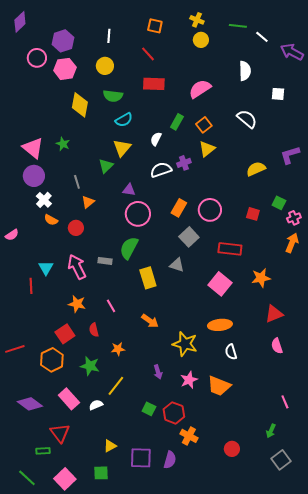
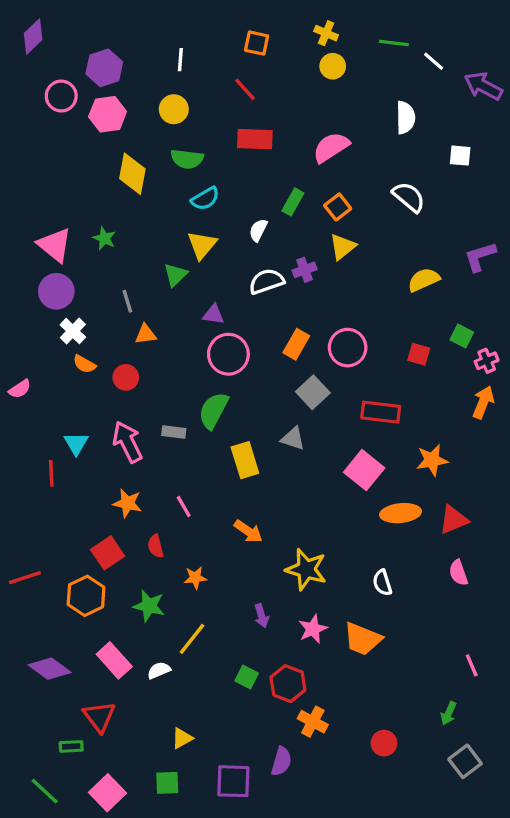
orange triangle: (88, 202) -> (146, 334), turned 32
orange ellipse: (220, 325) -> (401, 513), moved
purple square: (141, 458) -> (233, 781), moved

